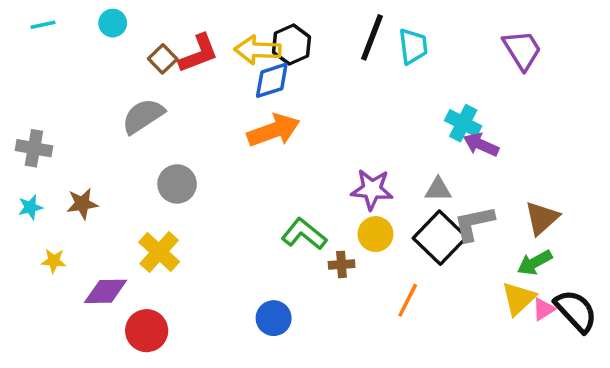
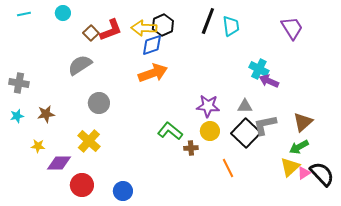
yellow star: (54, 261) -> (38, 146), moved
orange line: (408, 300) -> (228, 168), turned -54
blue circle: (274, 318) -> (123, 191), moved

